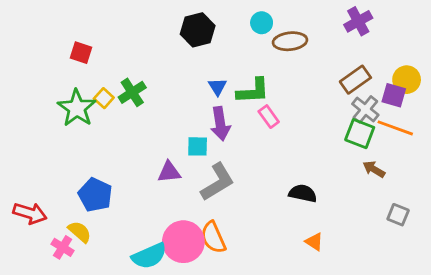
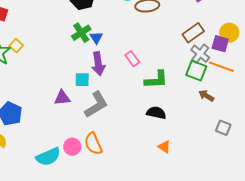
green L-shape: (253, 91) -> (156, 80), moved
green cross: (132, 92) -> (81, 33), moved
pink circle: (183, 242) -> (72, 147), size x0.6

